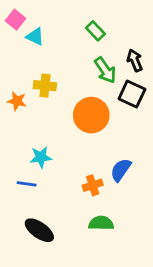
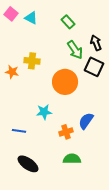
cyan triangle: (35, 36) -> (31, 18), moved
cyan star: (41, 157) -> (44, 112), moved

